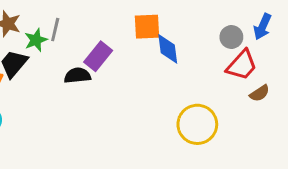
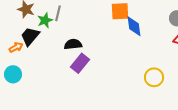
purple rectangle: (98, 56) -> (80, 63), moved
yellow circle: (197, 124) -> (154, 77), size x0.7

